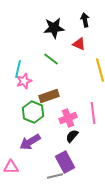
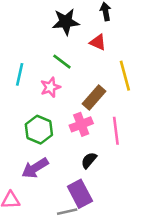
pink star: (24, 81) -> (50, 87), moved
brown rectangle: (49, 96) -> (94, 97), moved, turned -30
pink cross: (68, 118) -> (81, 124), moved

